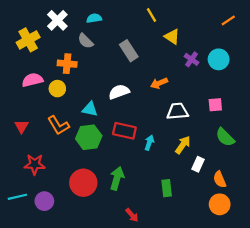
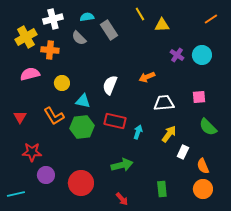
white cross: (57, 20) -> (53, 19), turned 30
yellow triangle: (172, 37) -> (162, 25), moved, turned -35
gray rectangle: (129, 51) -> (109, 30), moved
orange cross: (67, 64) -> (50, 50), moved
yellow circle: (57, 89) -> (62, 83), moved
white semicircle: (119, 92) -> (110, 85), turned -48
green arrow: (117, 178) -> (122, 165), moved, turned 60
red circle: (83, 183) -> (81, 183), moved
green rectangle: (167, 188) -> (162, 189), moved
cyan line: (17, 197) -> (16, 194), moved
purple circle: (44, 201) -> (46, 175), moved

